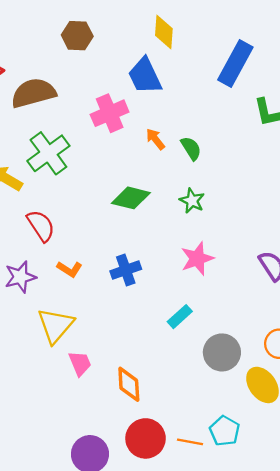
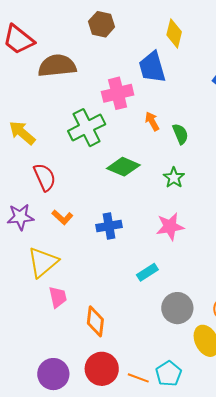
green cross: (48, 153) -> (87, 128), moved

